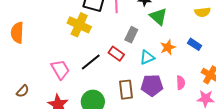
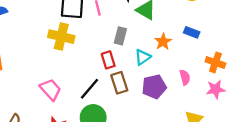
red rectangle: (116, 54) -> (108, 60), turned 49
black line: (91, 62) -> (89, 89), moved
brown rectangle: (126, 90) -> (119, 83), moved

